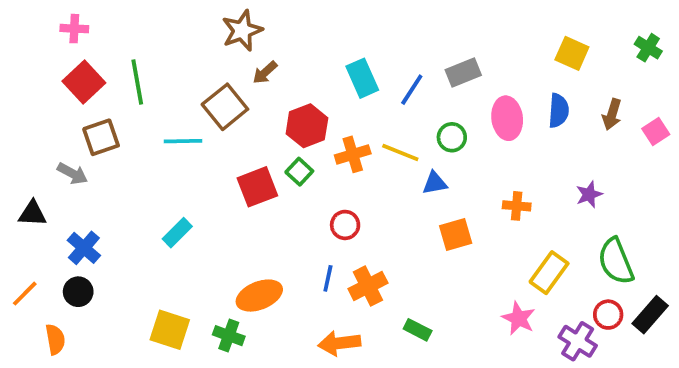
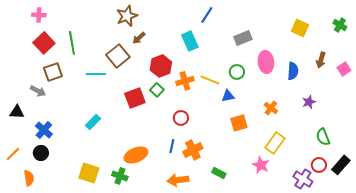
blue line: (412, 90) -> (207, 15), moved
blue semicircle: (559, 111) -> (293, 71), moved
orange cross: (517, 206) -> (271, 108), turned 32
green semicircle: (616, 261) -> (323, 137), size x0.7
yellow rectangle: (549, 273) -> (275, 143), moved
pink star: (519, 318) -> (261, 165), moved

